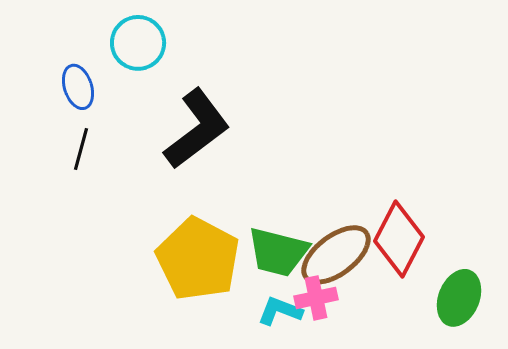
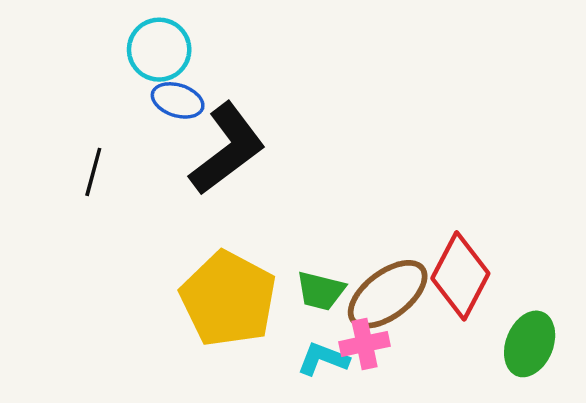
blue ellipse: (78, 87) -> (178, 100), moved, turned -54
green trapezoid: (278, 252) -> (321, 291), size x0.7

